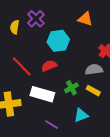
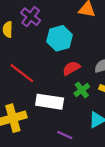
red semicircle: (49, 66) -> (71, 68), moved

